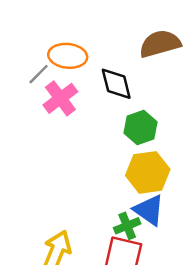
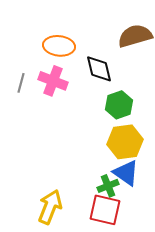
gray line: (39, 74) -> (21, 83), moved, turned -30
pink cross: (60, 98) -> (53, 81), turned -32

